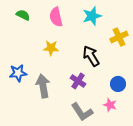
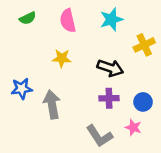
green semicircle: (23, 15) -> (28, 18), turned 128
black arrow: (91, 56) -> (110, 68), turned 140
purple cross: (78, 81) -> (109, 98), moved, turned -35

